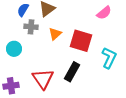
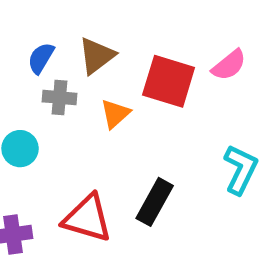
red square: (81, 41) -> (169, 81), moved
red triangle: (43, 79) -> (87, 218), turned -40

